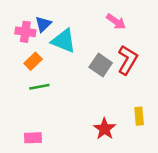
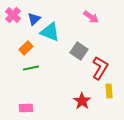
pink cross: (25, 32) -> (13, 15), moved, turned 35
red L-shape: (128, 60) -> (100, 68), moved

